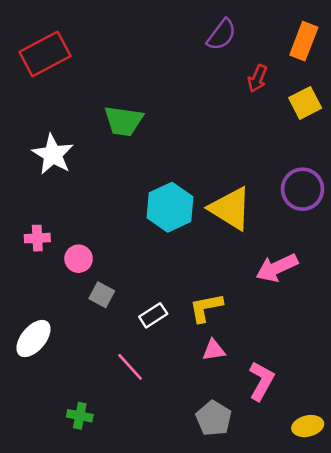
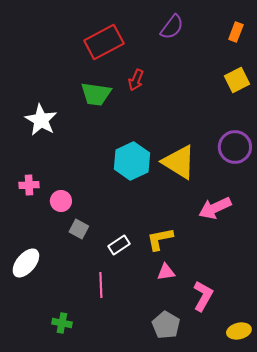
orange rectangle: (304, 41) -> (236, 32), size x0.7
red rectangle: (45, 54) -> (104, 42), moved
red arrow: (257, 78) -> (136, 80), moved
pink line: (130, 367) -> (101, 285), turned 40

